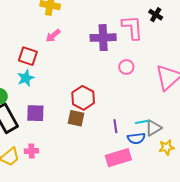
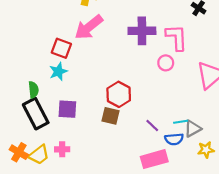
pink L-shape: (132, 27) -> (177, 37), moved
pink arrow: (53, 36) -> (89, 27), size x1.8
purple line: (115, 126) -> (152, 126), turned -40

